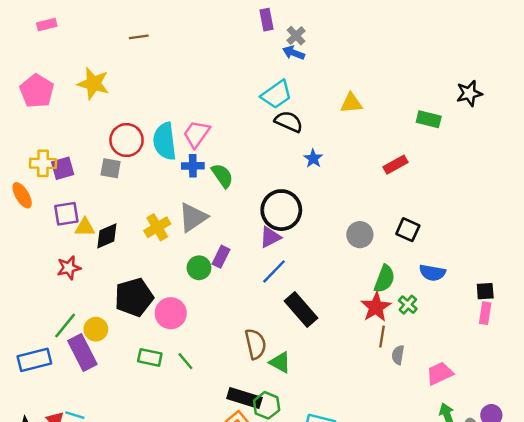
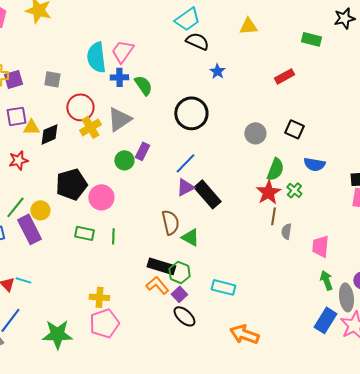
red circle: (127, 140) -> (80, 107), moved
purple triangle: (270, 237) -> (185, 187), moved
green line: (185, 361) -> (113, 236), turned 42
pink trapezoid: (440, 373) -> (320, 246), turned -60

